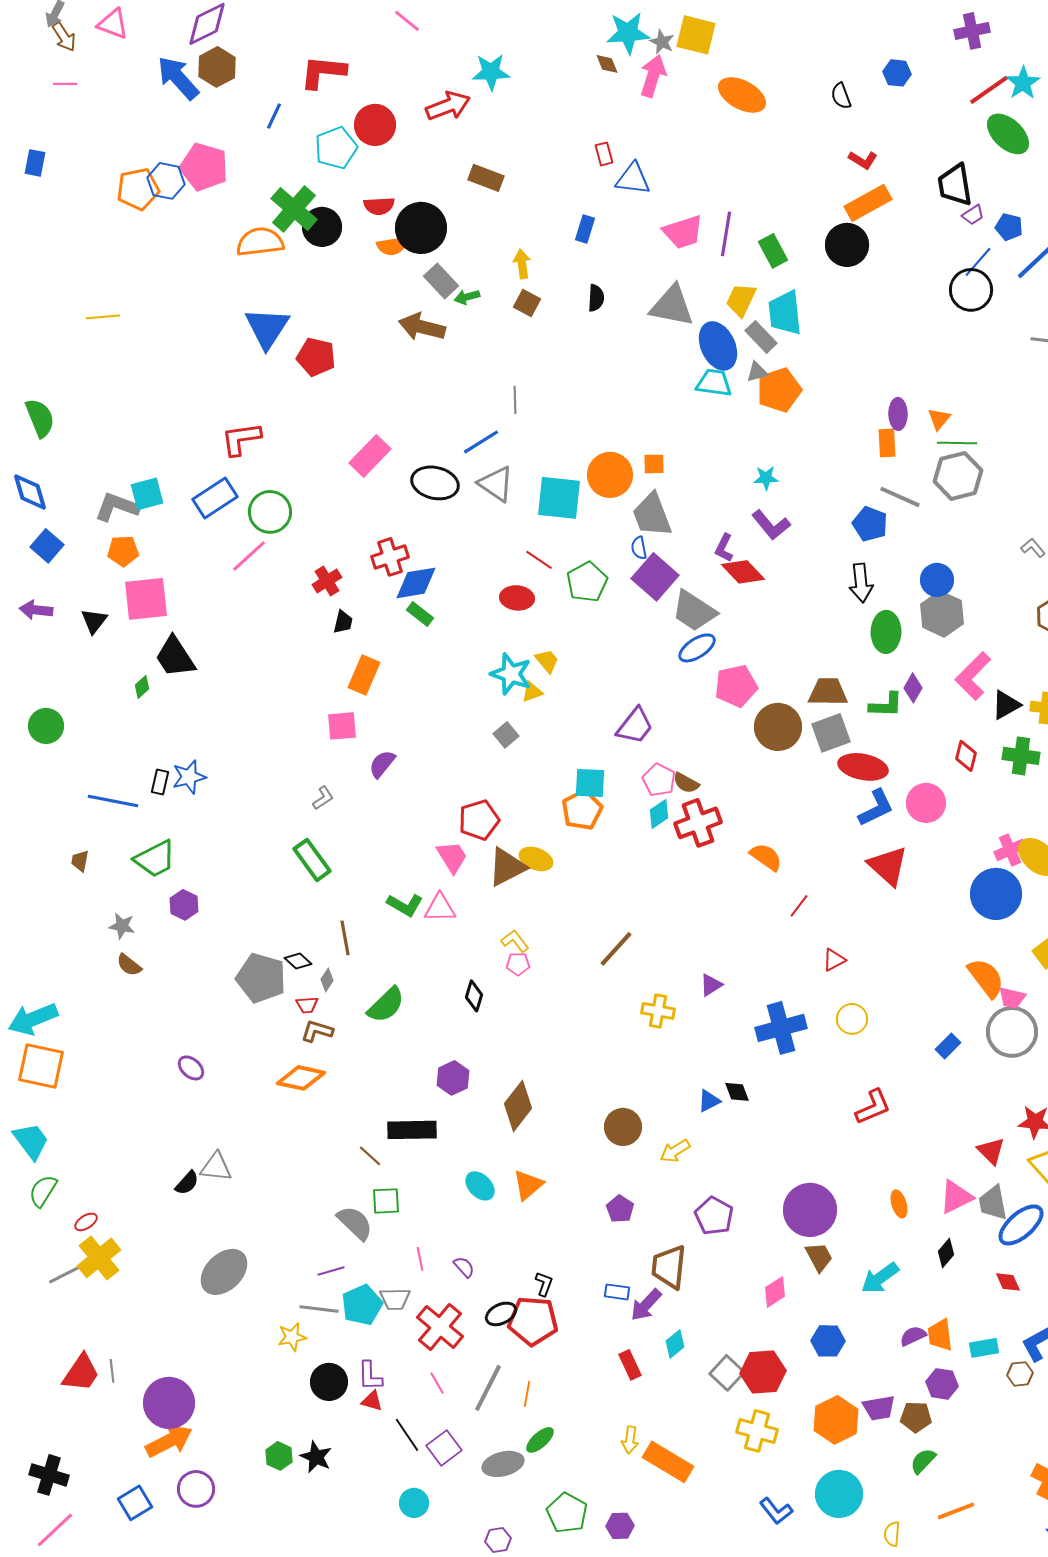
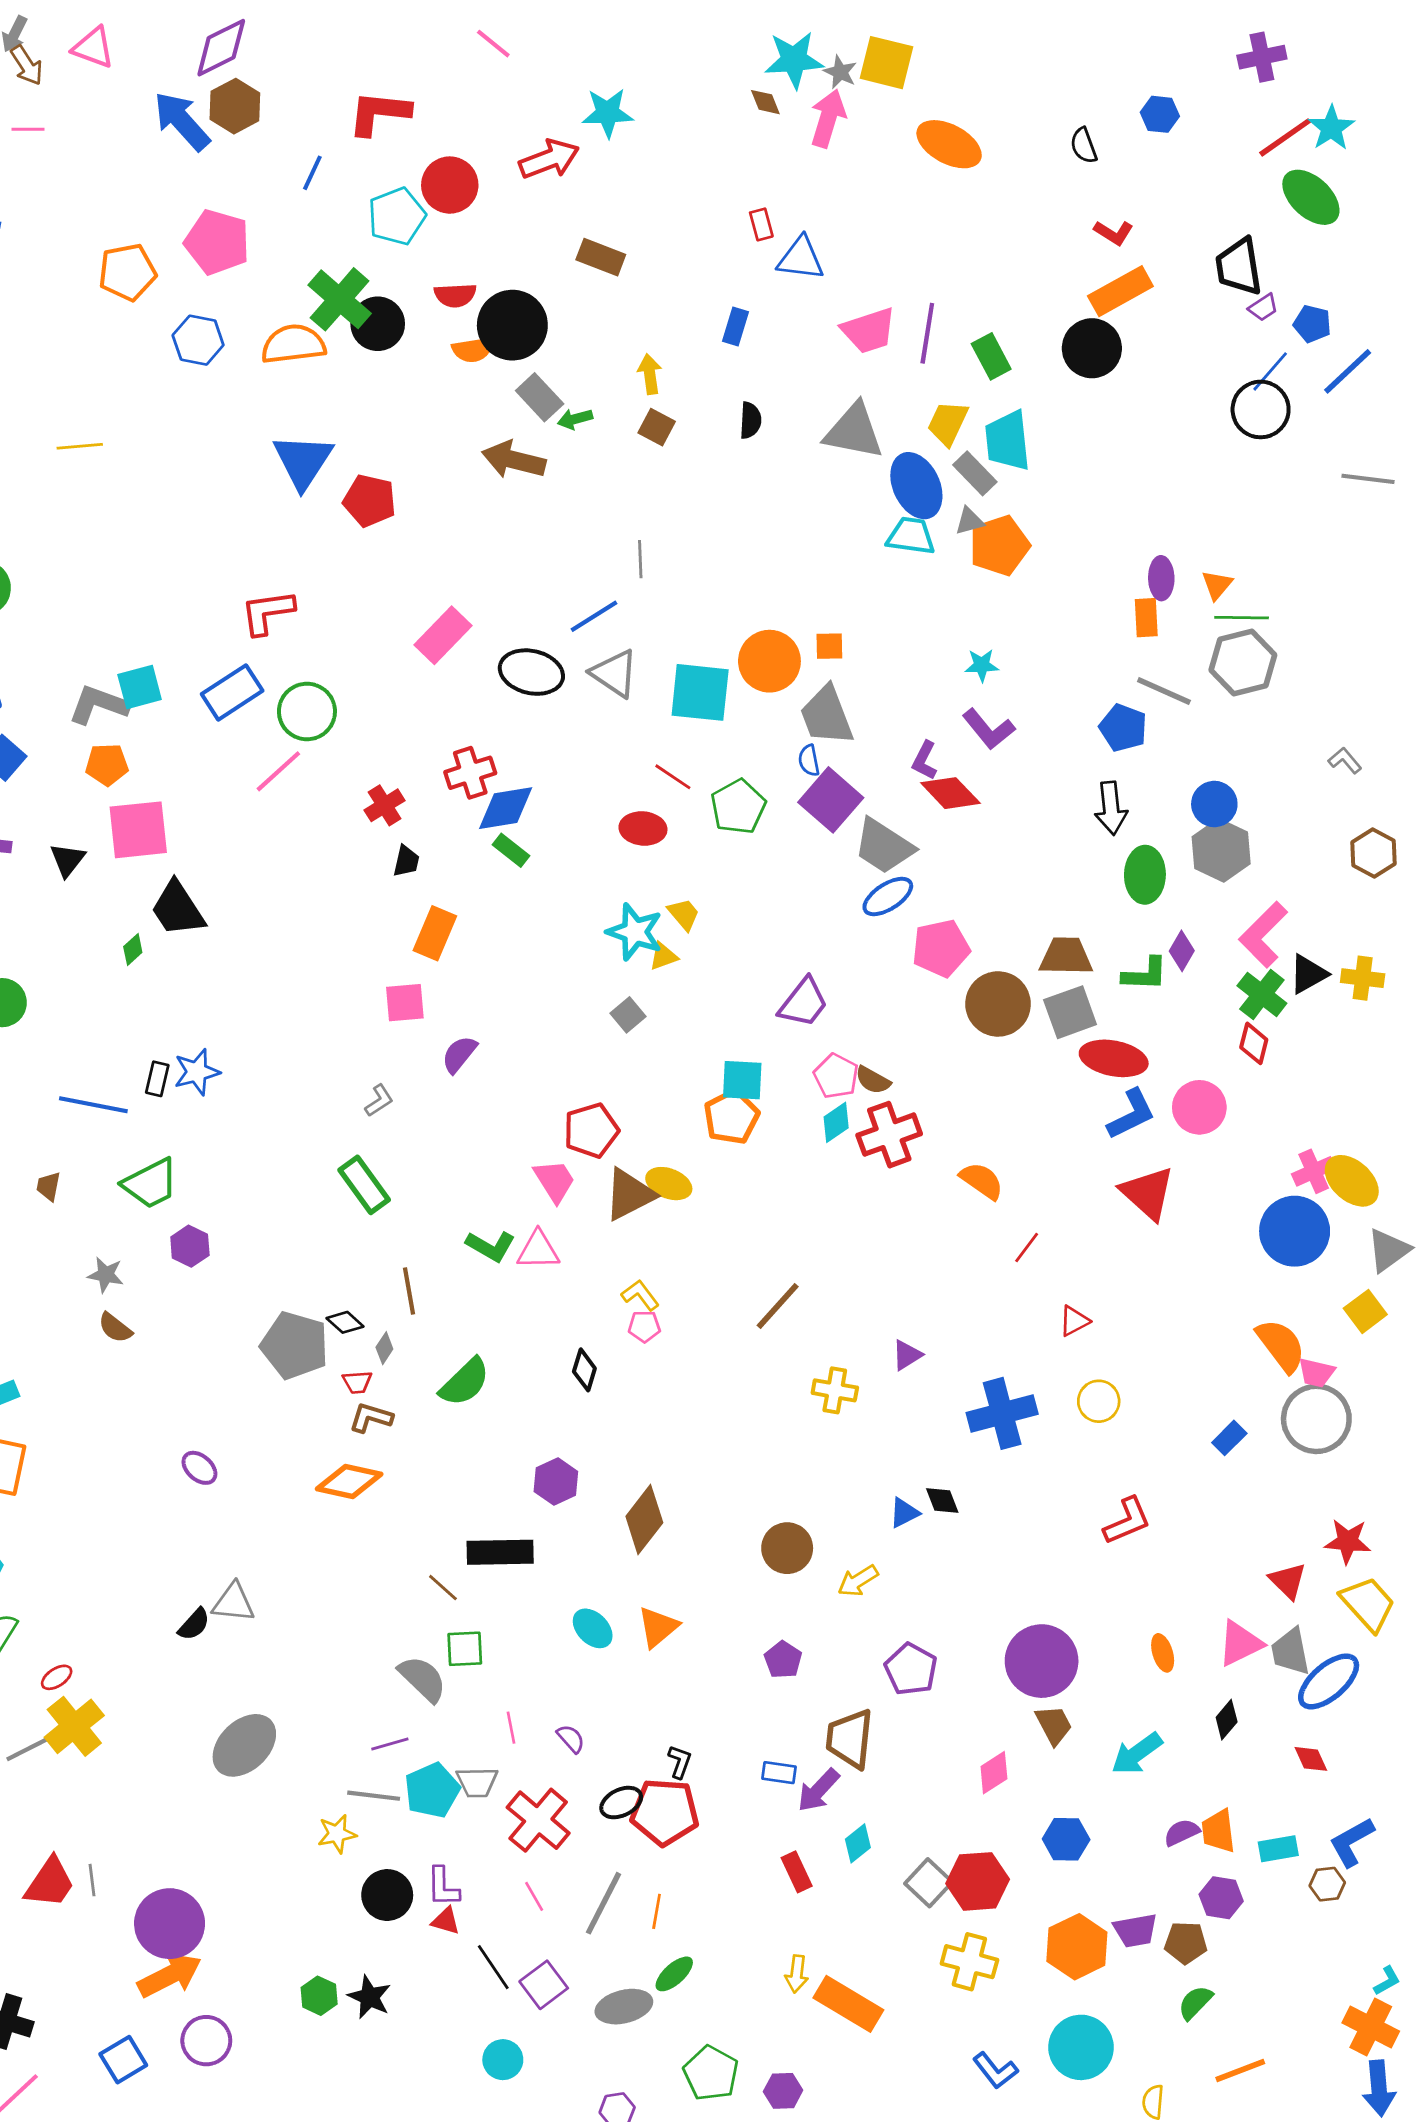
blue hexagon: (166, 181) -> (198, 340), moved
green cross: (1021, 756) -> (1262, 994), moved, turned 30

